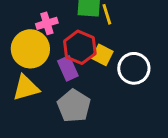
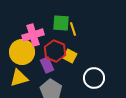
pink cross: (47, 23) -> (33, 35), size x1.5
white circle: (134, 68) -> (94, 78), moved

